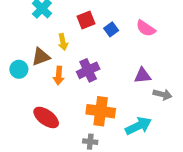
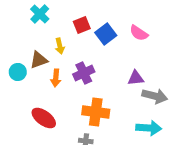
blue square: (111, 29) -> (106, 34), size x1.5
gray arrow: (163, 94) -> (155, 96), size x1.4
cyan arrow: (138, 126) -> (149, 128), moved, turned 30

